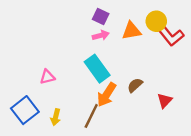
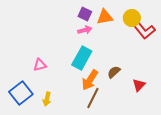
orange triangle: (131, 31) -> (105, 17), moved
cyan rectangle: (97, 69) -> (82, 58), turned 65
brown line: (91, 116) -> (93, 98), moved

